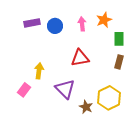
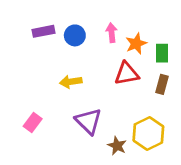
orange star: (104, 20) -> (136, 44), moved
red triangle: (80, 58) -> (127, 74), moved
yellow arrow: (39, 71) -> (71, 82), moved, turned -105

